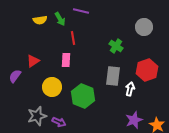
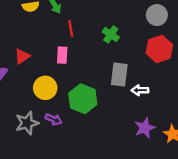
green cross: (116, 46) -> (111, 34), moved
red hexagon: (147, 70) -> (159, 49), moved
white arrow: (130, 89) -> (140, 90), turned -104
purple arrow: (59, 122) -> (54, 119), moved

